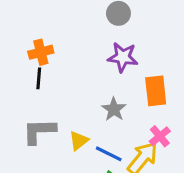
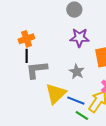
gray L-shape: (39, 131) -> (37, 70), moved
yellow triangle: (79, 141) -> (56, 94), size x1.6

